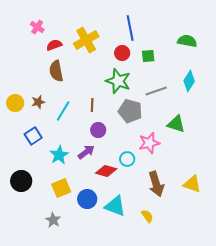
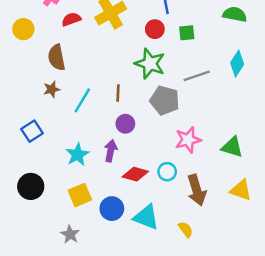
brown semicircle: (56, 71) -> (57, 57), moved
yellow circle: (15, 103) -> (23, 29), moved
green triangle: (176, 124) -> (232, 147), moved
blue square: (33, 136) -> (32, 131), moved
purple arrow: (86, 152) -> (111, 151), turned -42
cyan circle: (127, 159) -> (167, 172), moved

